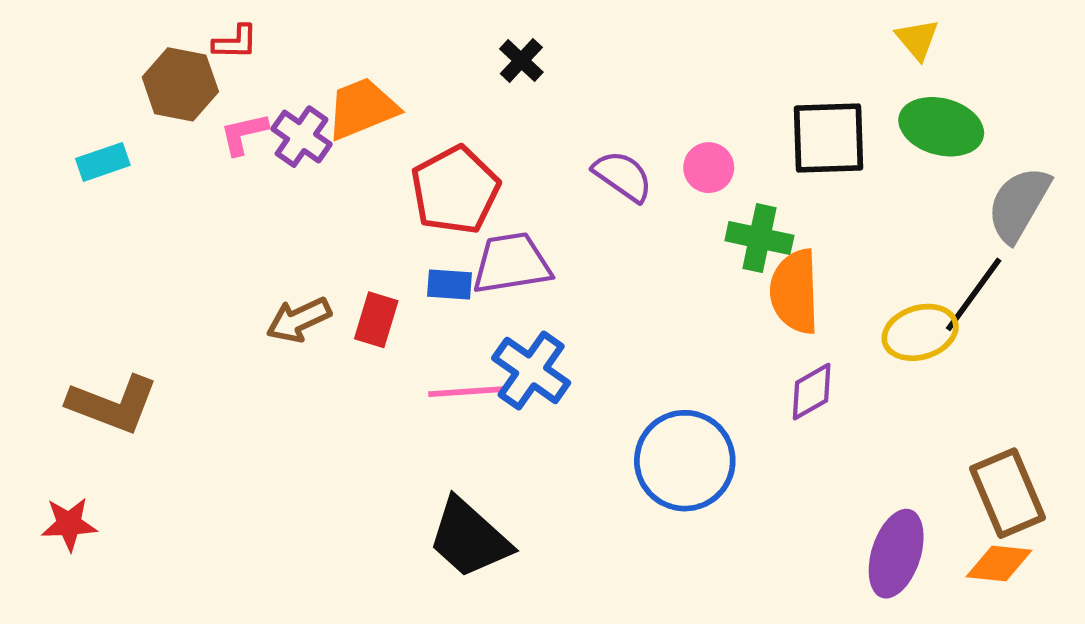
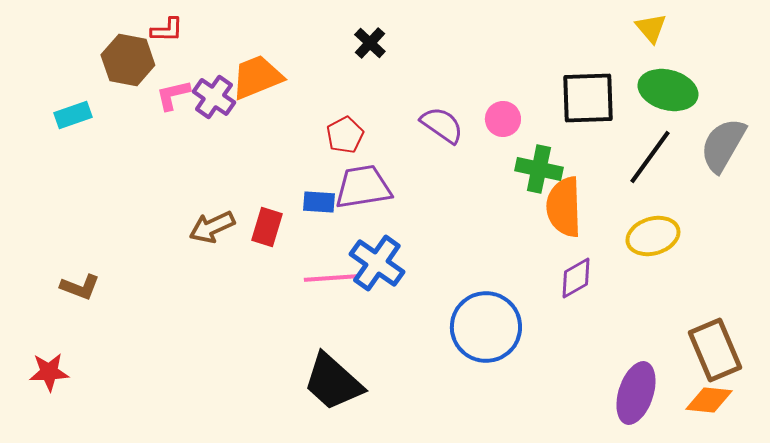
red pentagon: (455, 190) -> (345, 135), moved, size x0.6
black line: (974, 294) -> (650, 157), moved
brown L-shape: (113, 404) -> (80, 287), size x0.6

